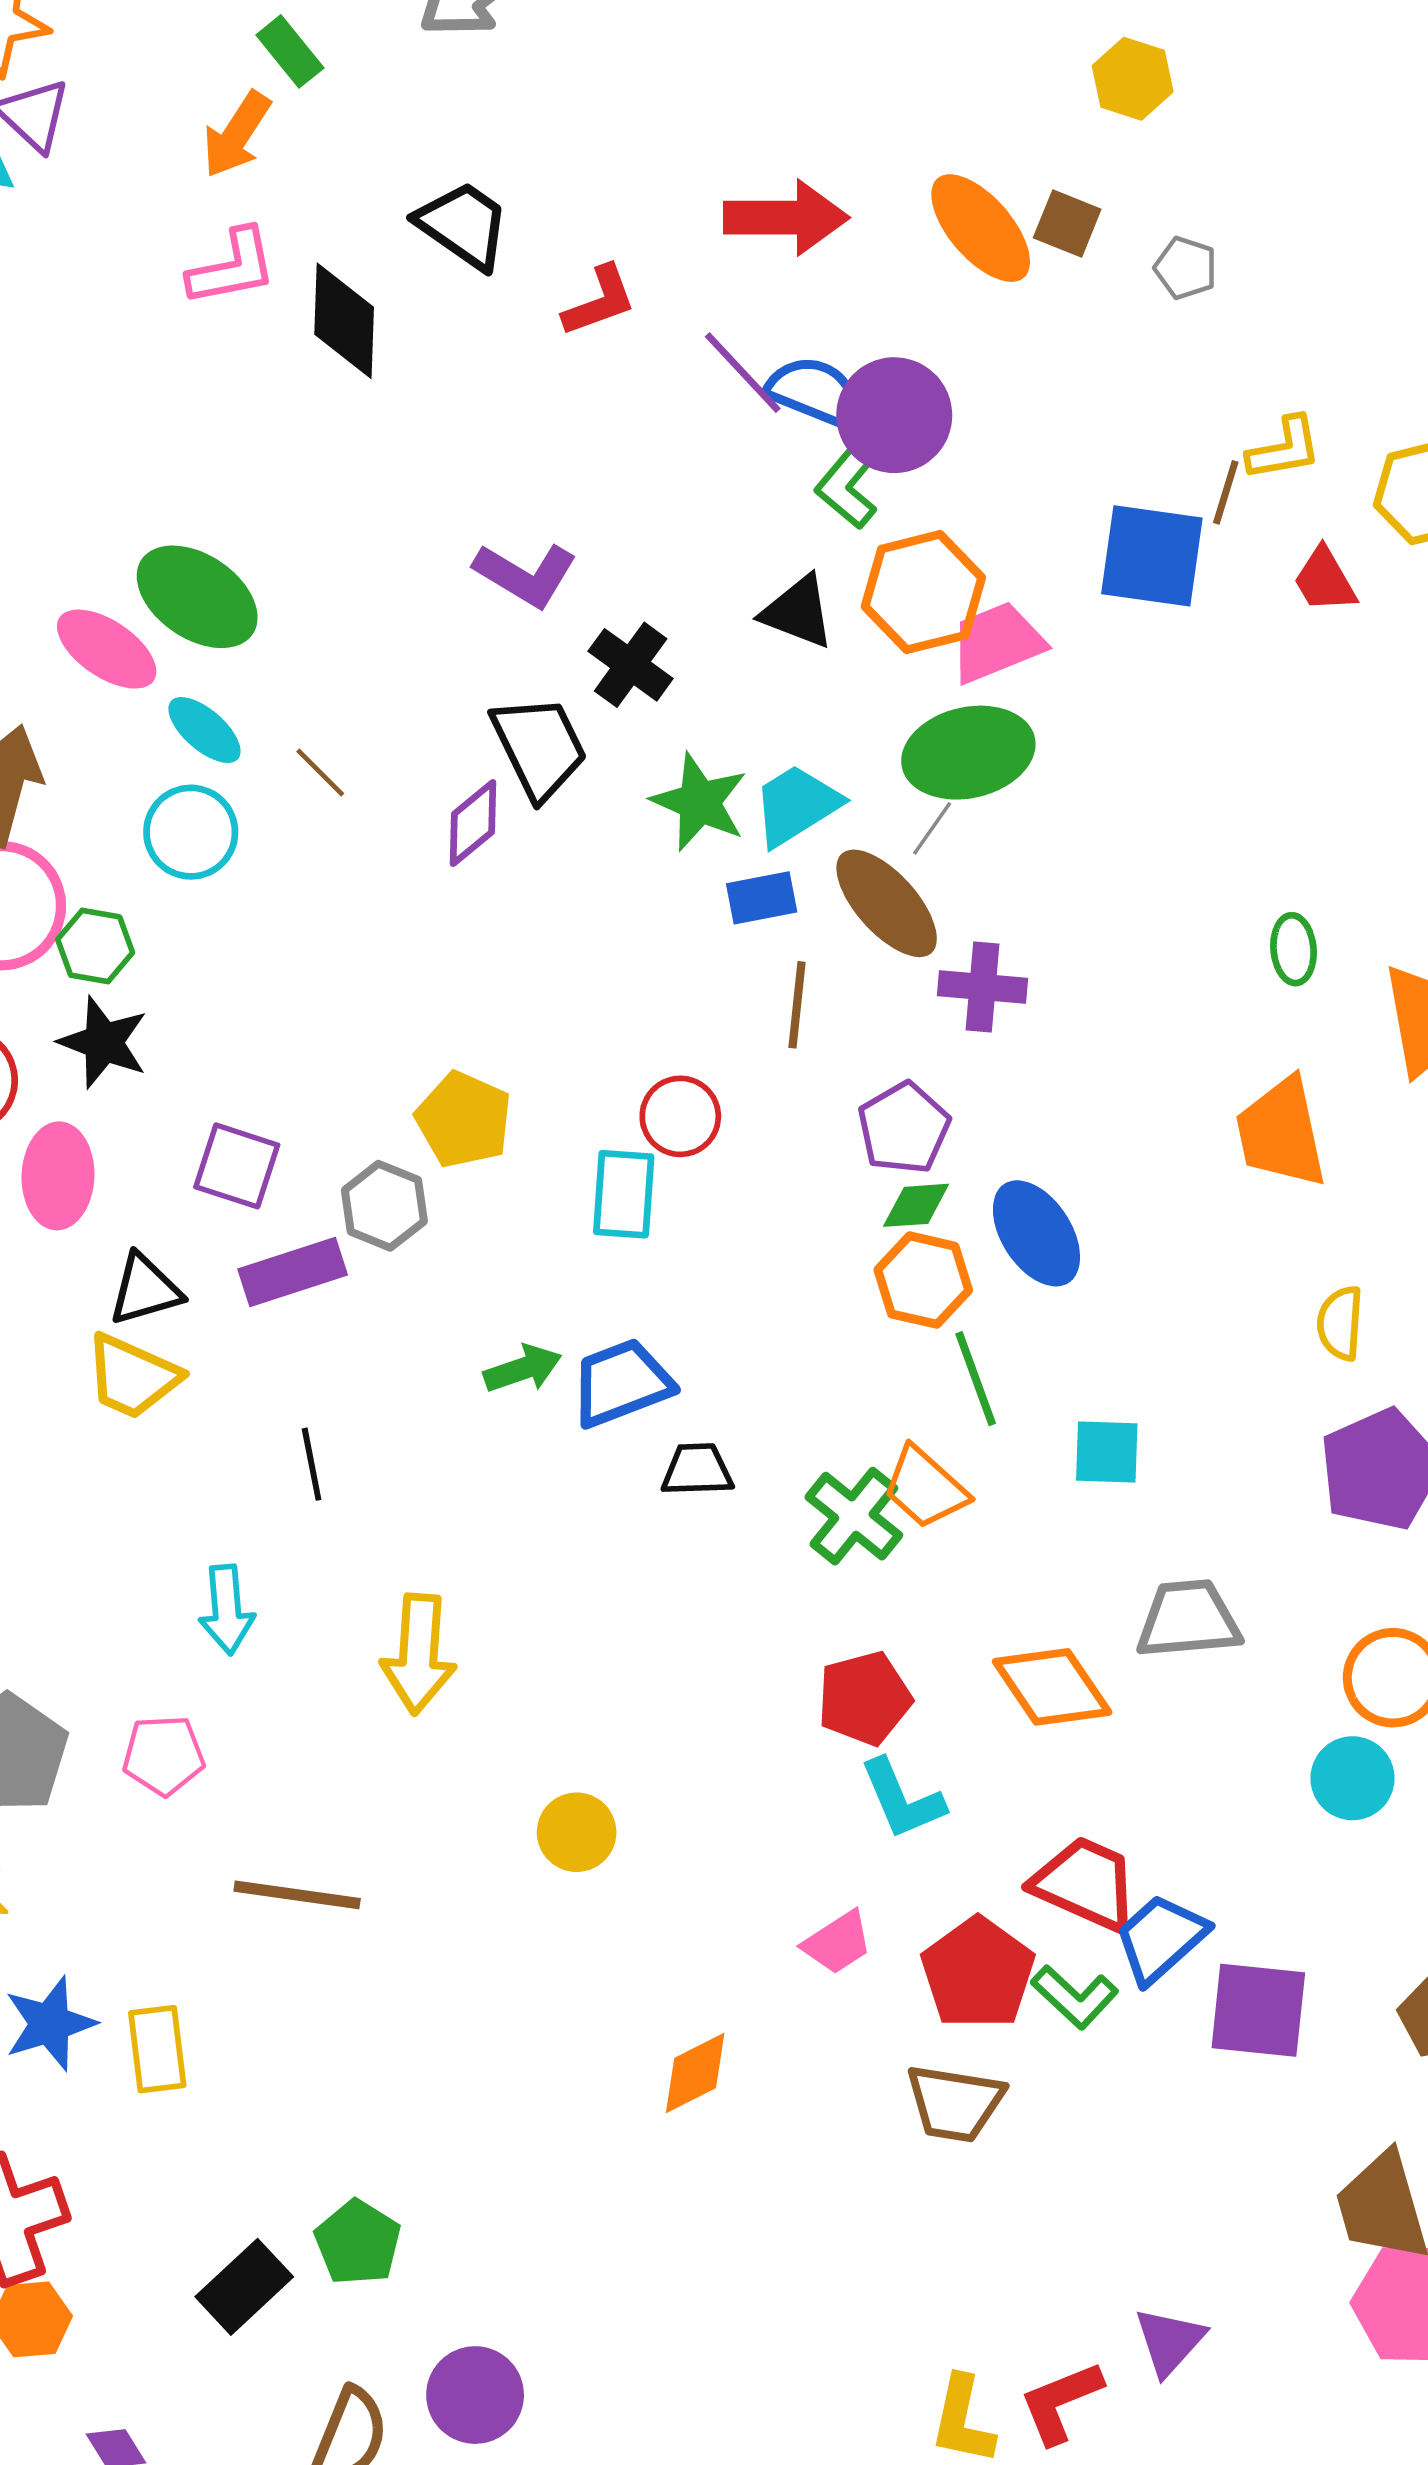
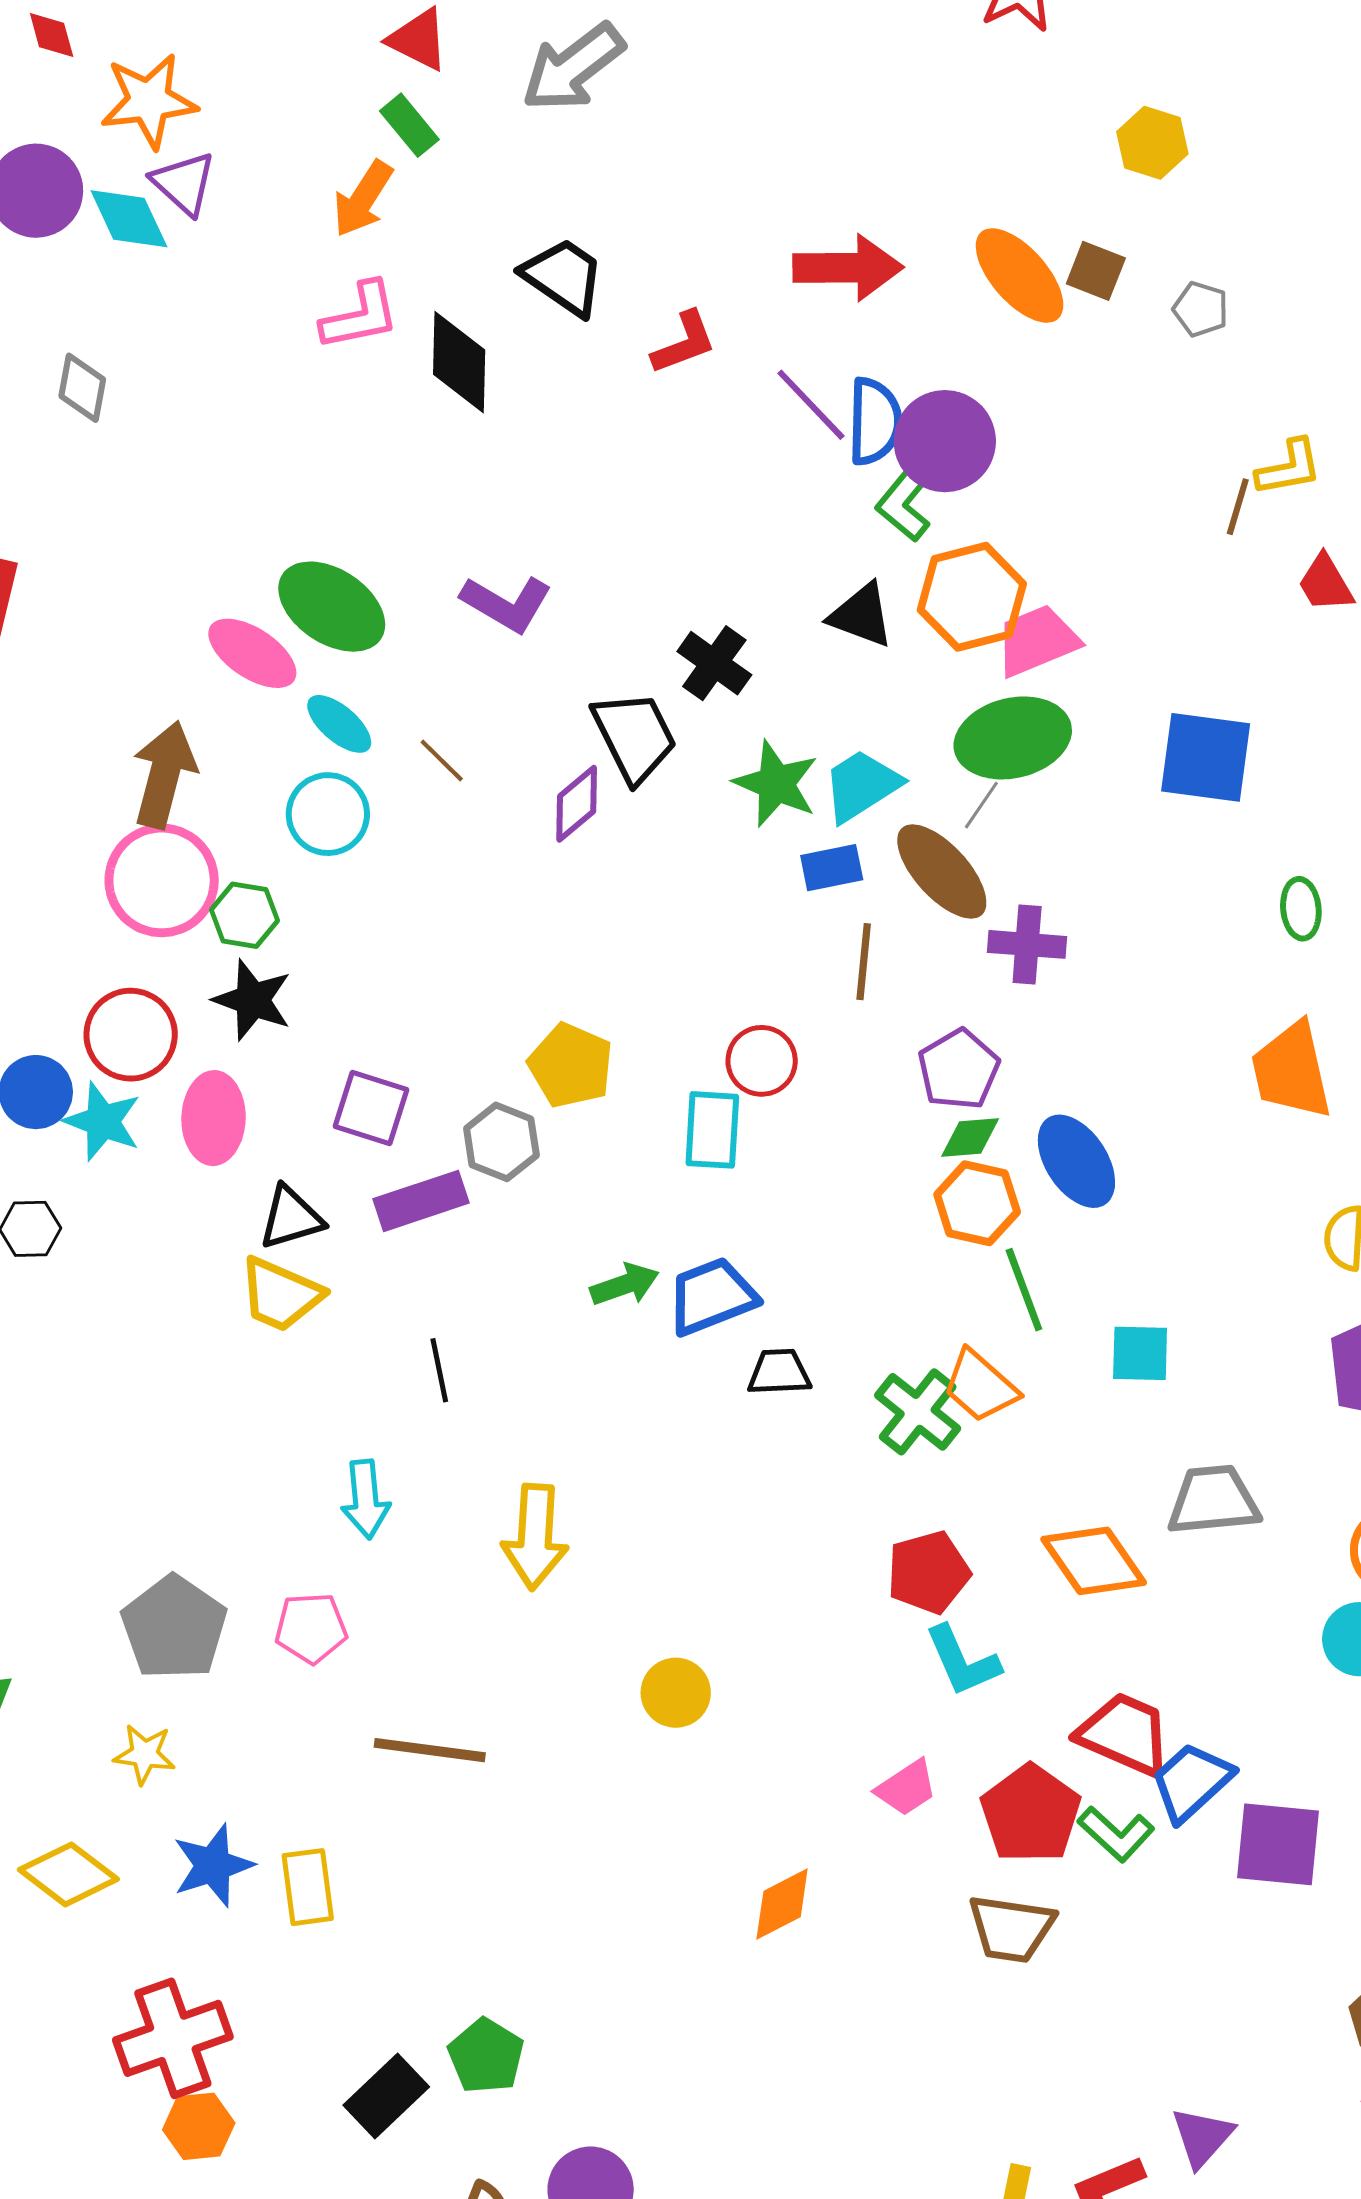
blue semicircle: (815, 392) -> (875, 421), turned 70
blue square: (1152, 556) -> (1206, 757), moved
purple L-shape: (526, 575) -> (507, 604), moved

